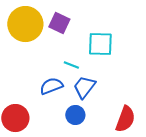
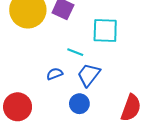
blue semicircle: (51, 86) -> (55, 74), size x0.7

